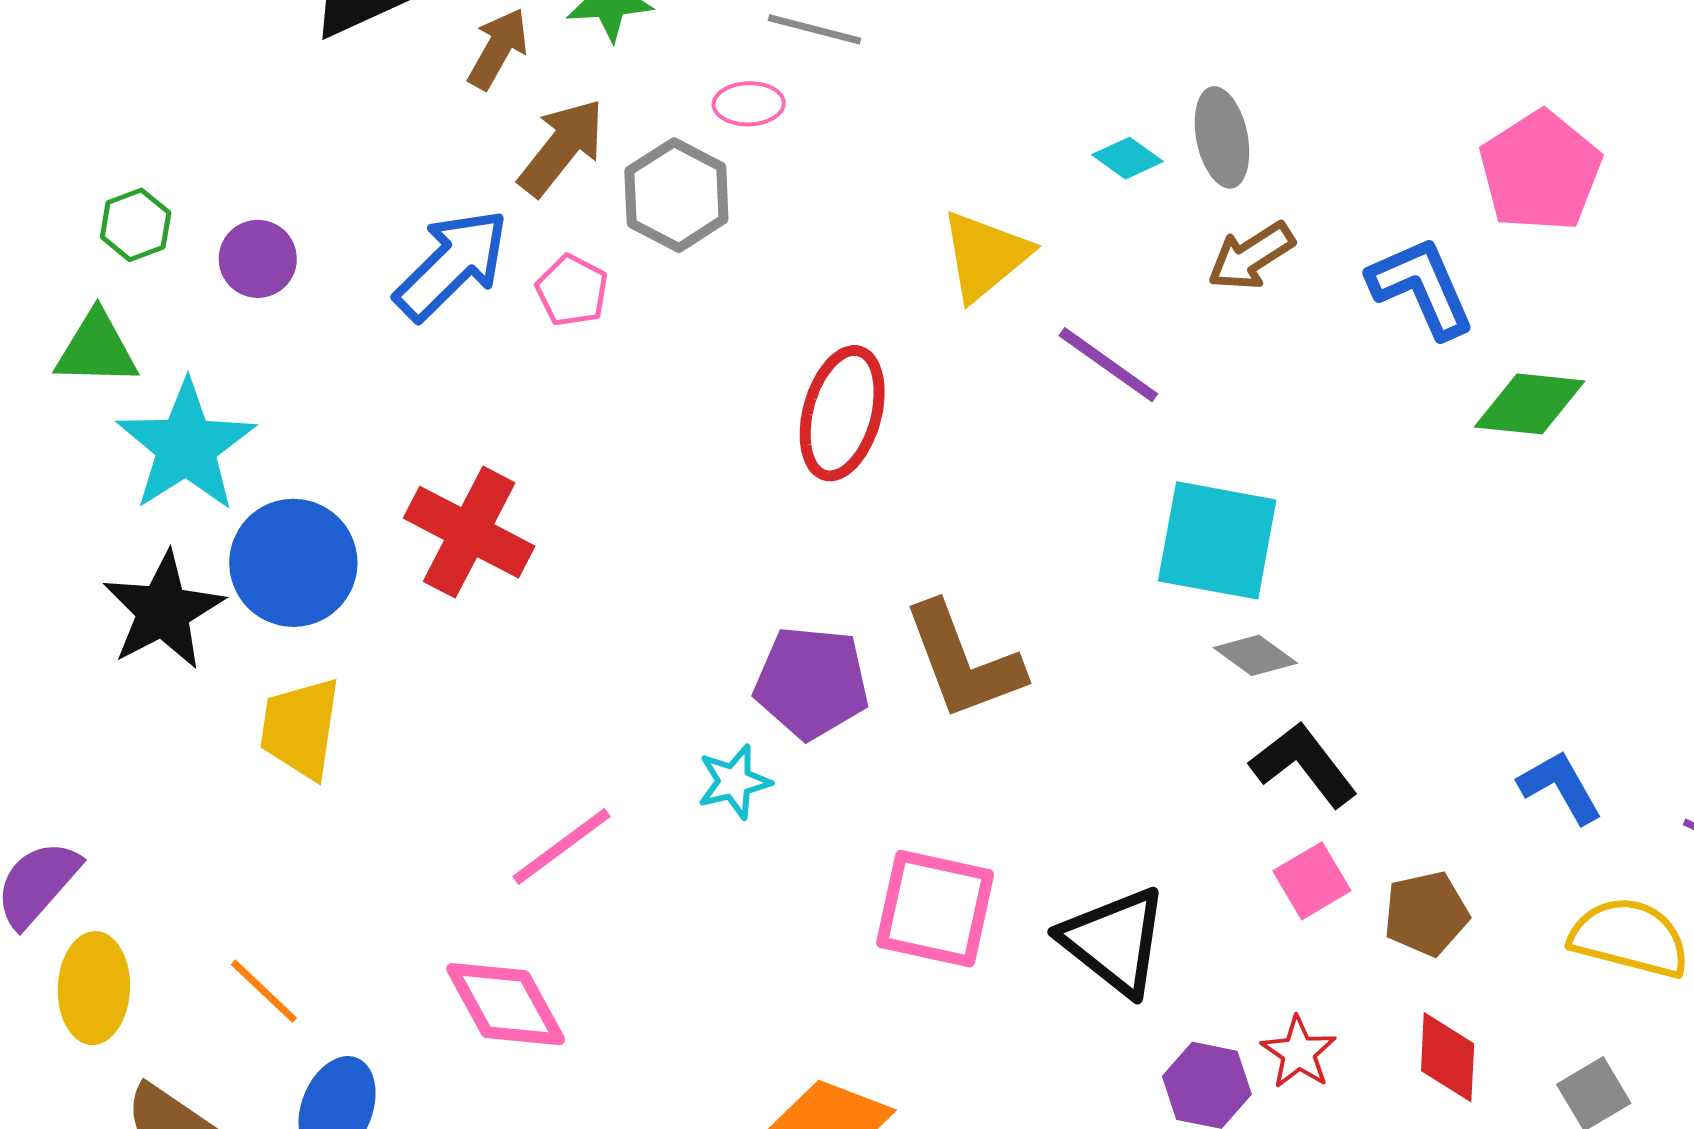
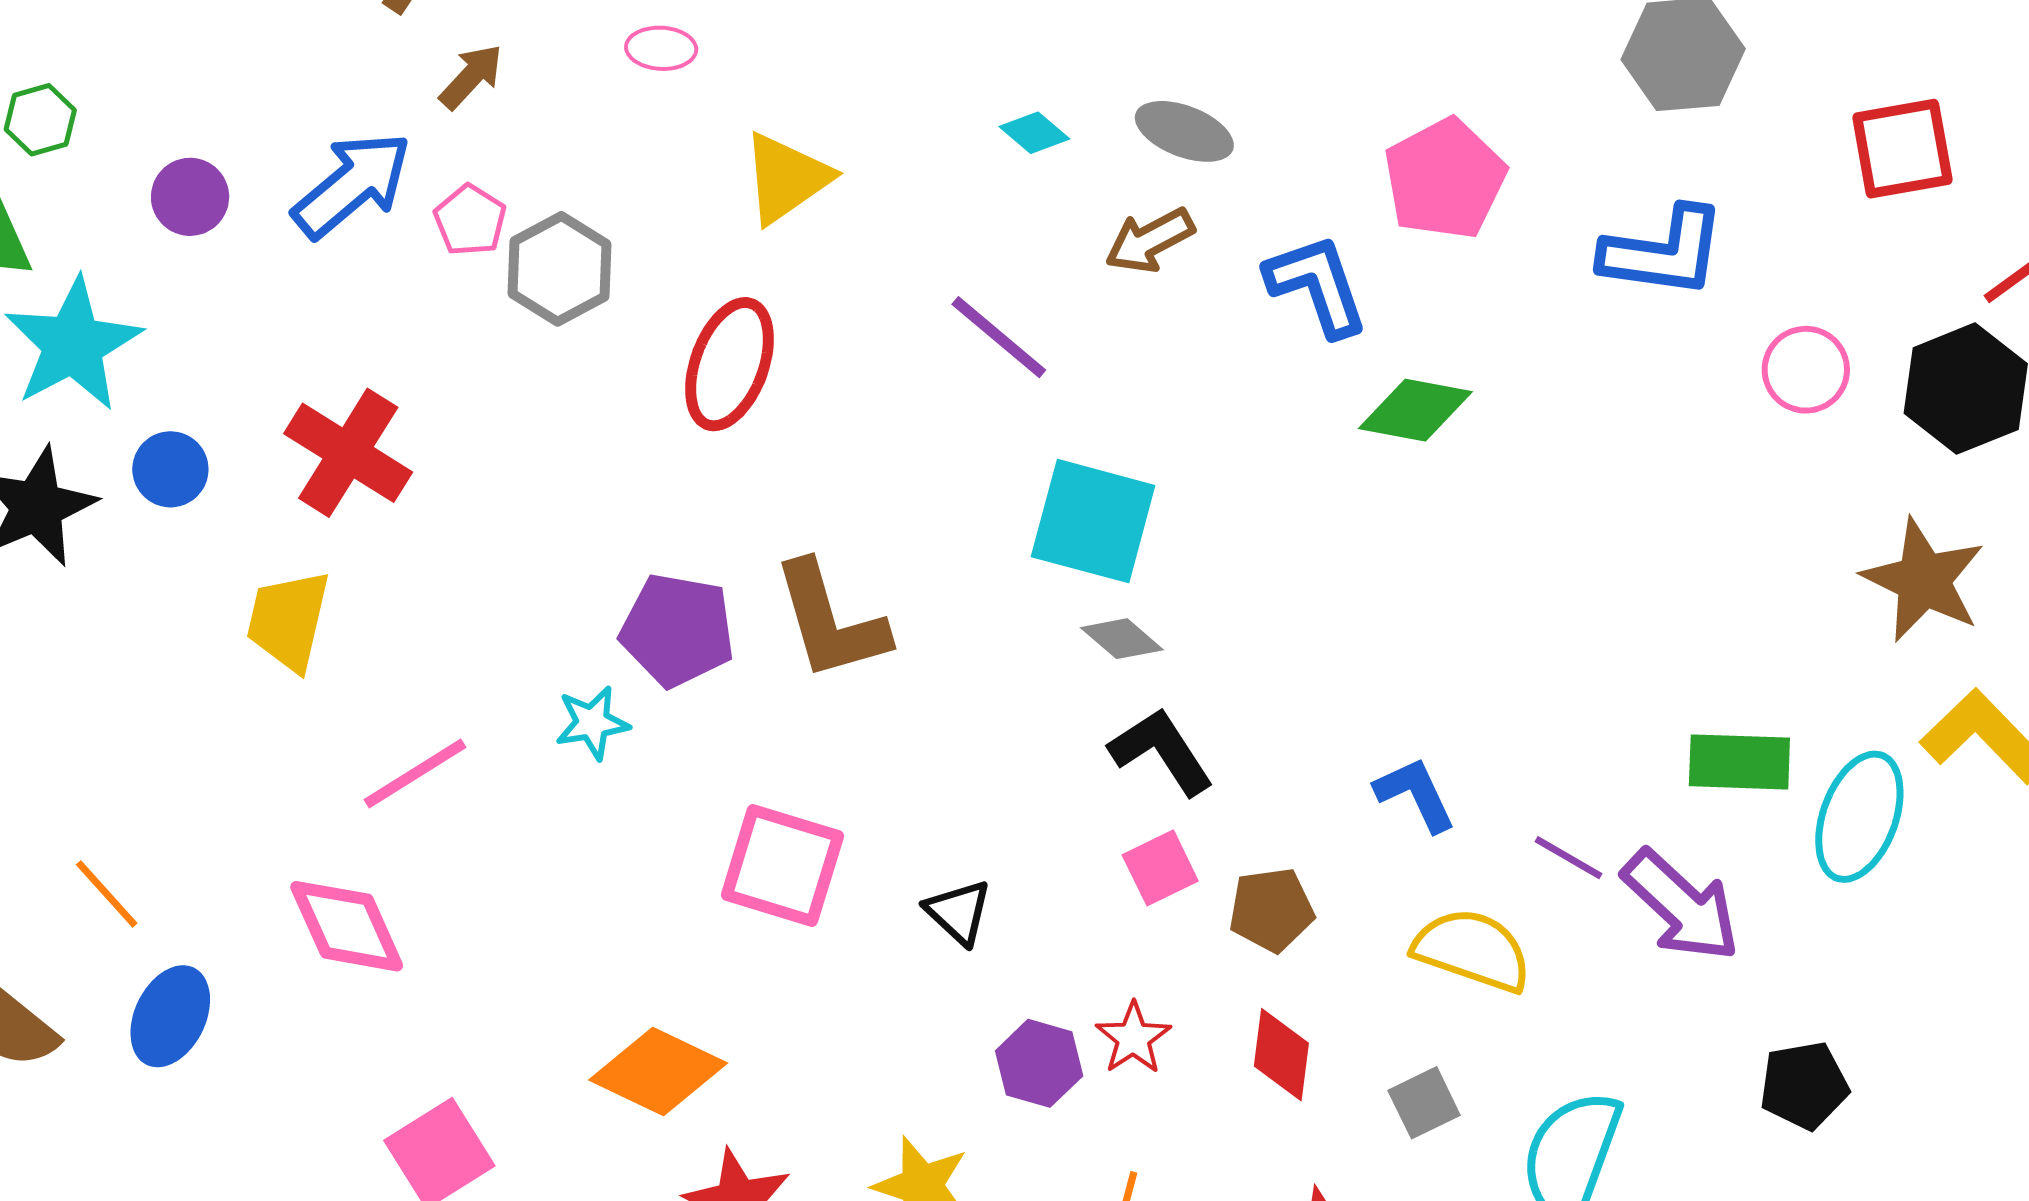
gray ellipse: (1222, 137) -> (1184, 131), moved, turned -62
brown arrow: (562, 147) -> (471, 77), size x0.7
gray hexagon: (676, 195) -> (560, 269), moved
yellow triangle: (985, 256) -> (786, 178), moved
purple circle: (258, 259) -> (190, 197), moved
blue circle: (293, 563) -> (170, 469), size x0.6
yellow trapezoid: (300, 728) -> (288, 620), moved
black triangle: (1114, 941) -> (958, 912), size x0.6

